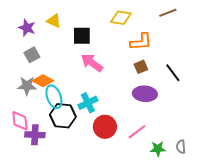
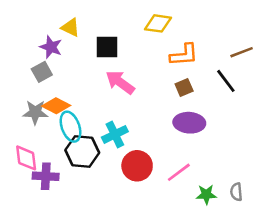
brown line: (168, 13) -> (242, 52), moved
purple star: (27, 28) -> (51, 47), moved
black line: (173, 73) -> (226, 81), moved

